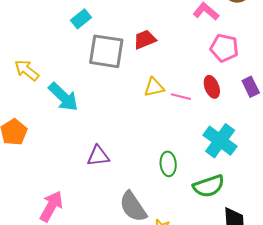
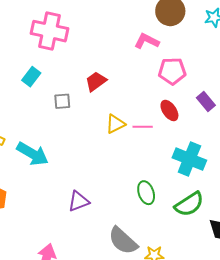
gray square: (106, 51) -> (62, 101), size x0.5

